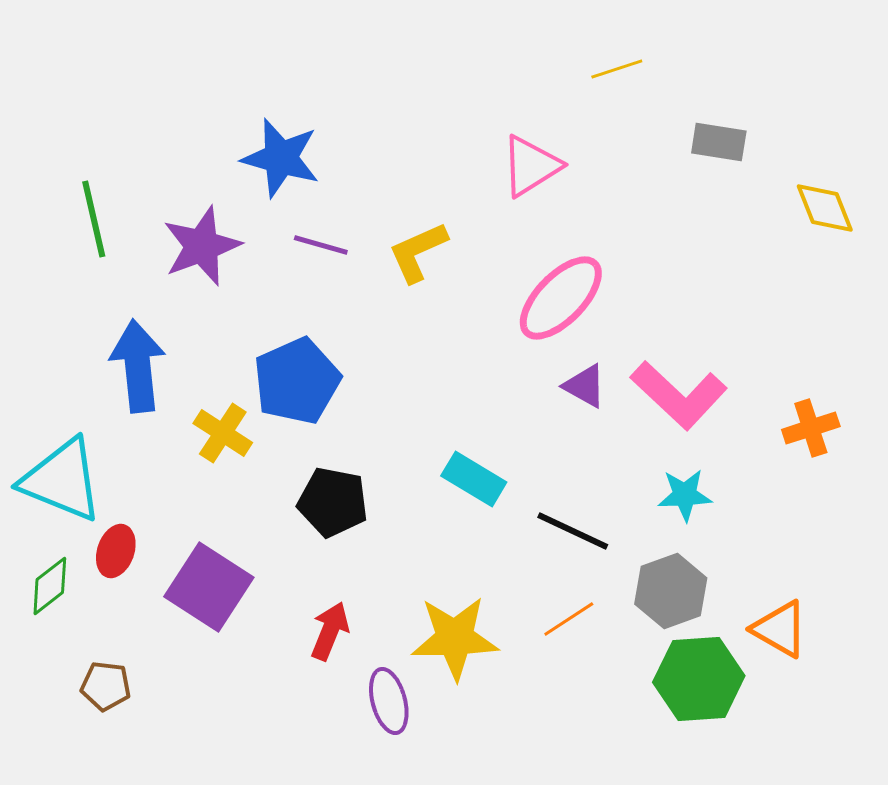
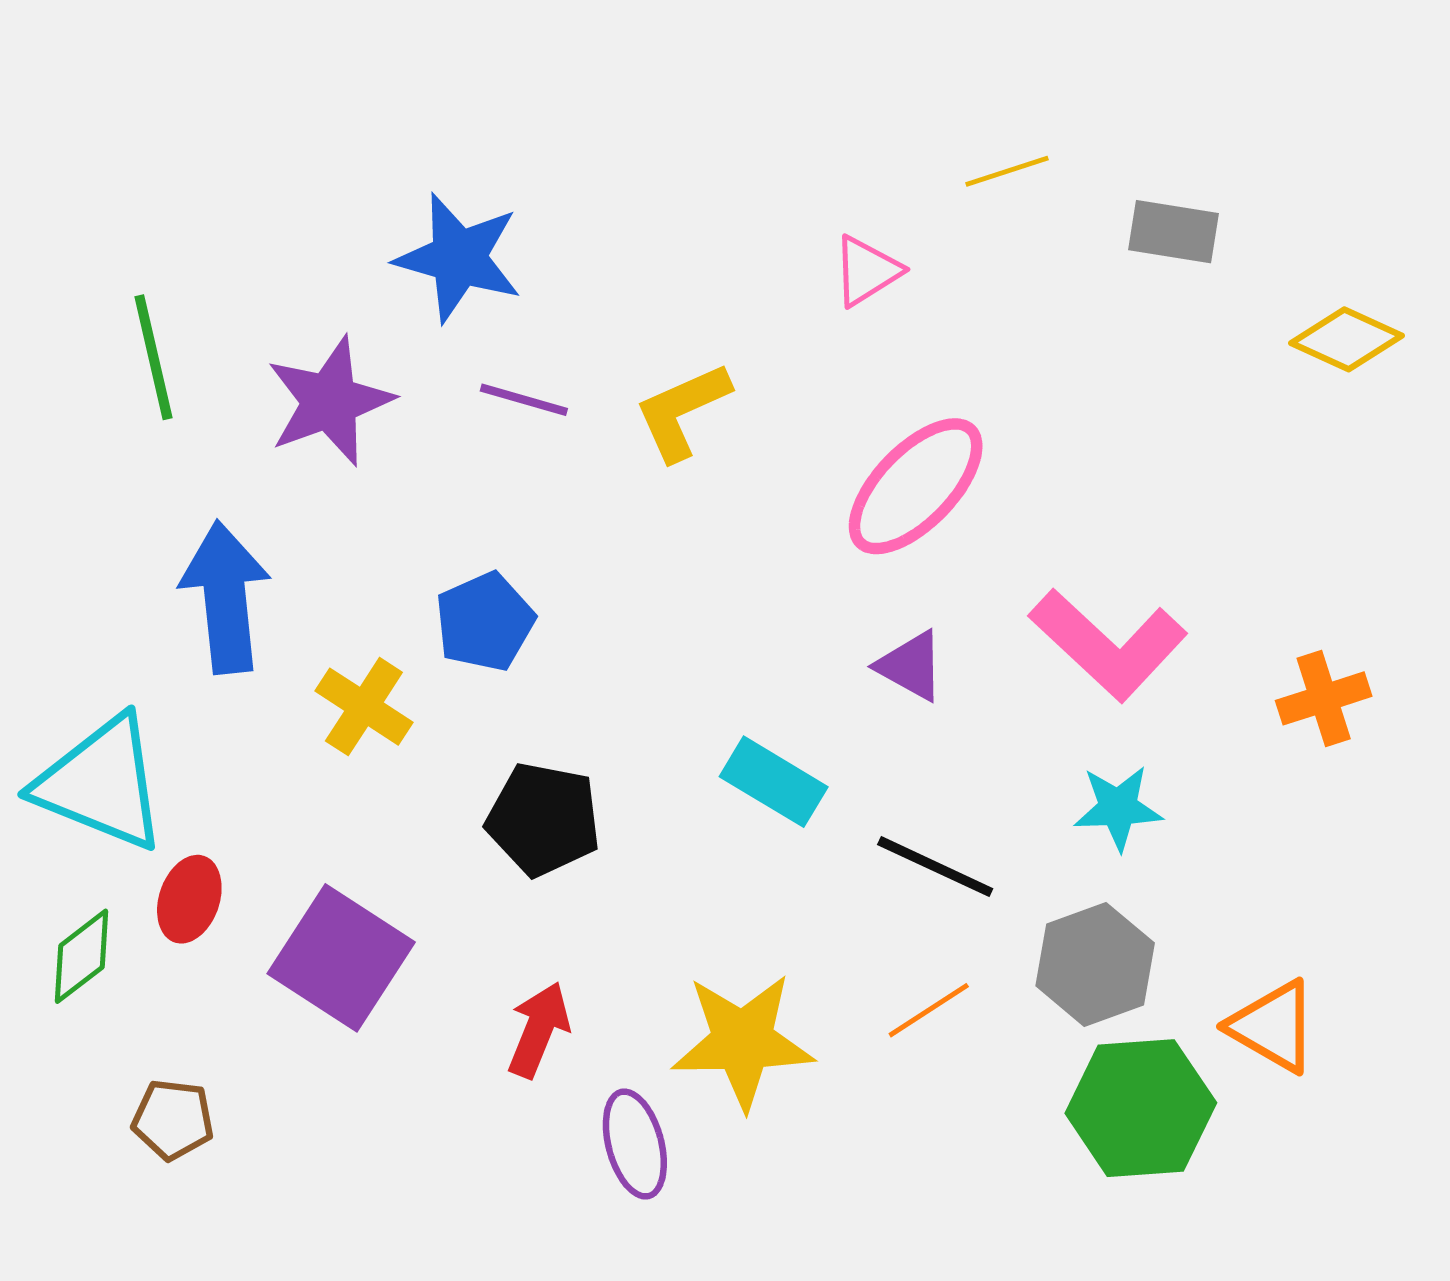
yellow line: (617, 69) -> (1007, 171), moved
pink triangle: (531, 166) -> (867, 271), size x0.7
yellow diamond: (825, 208) -> (1346, 339), turned -44
blue pentagon: (297, 381) -> (485, 622), size x0.7
purple triangle: (585, 386) -> (911, 666), moved

